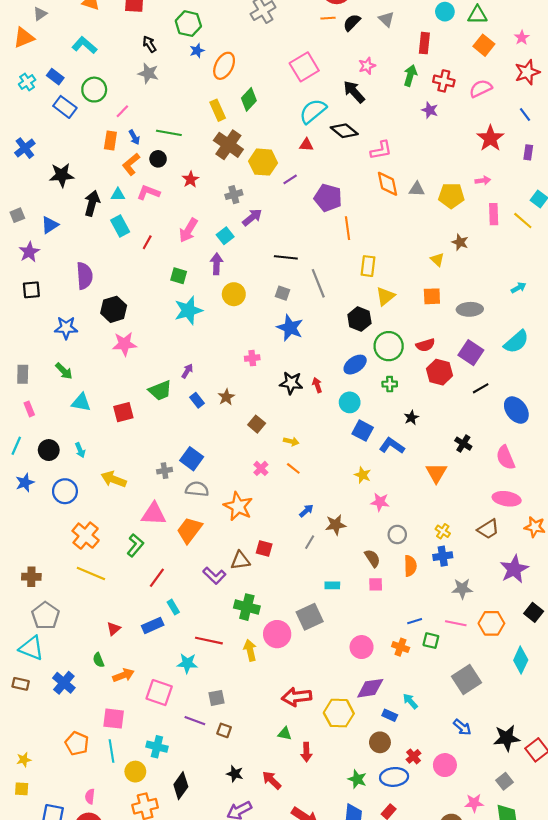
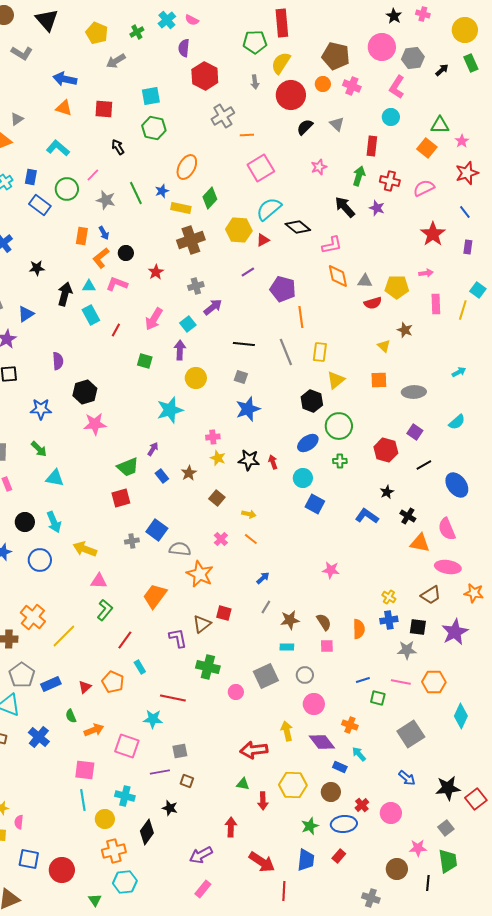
green triangle: (477, 15) -> (440, 125), moved
orange line: (328, 18) -> (247, 135), moved
blue star: (197, 51) -> (162, 191), moved
gray star: (148, 73) -> (106, 200), moved
blue rectangle: (55, 77) -> (31, 177), turned 63
black arrow: (354, 92) -> (345, 207), moved
yellow rectangle: (218, 110) -> (181, 208), turned -54
pink line: (122, 111) -> (93, 175), moved
green line: (169, 133) -> (136, 193), moved, turned 55
brown cross: (228, 145) -> (191, 240), turned 36
red triangle: (306, 145) -> (263, 240), turned -32
yellow hexagon: (263, 162) -> (239, 230), moved
black star: (62, 175) -> (37, 268), size x0.7
yellow line: (523, 221) -> (463, 310), turned 66
purple semicircle: (84, 276) -> (58, 361), size x0.7
gray line: (318, 283) -> (286, 352), moved
cyan star: (188, 310) -> (170, 410), moved
blue star: (290, 328) -> (248, 409), turned 30
cyan semicircle: (516, 342) -> (457, 422), size x0.7
red semicircle: (425, 345) -> (373, 303), moved
purple square: (471, 353) -> (415, 432), size x0.7
red square: (123, 412) -> (121, 498), moved
black star: (411, 418) -> (387, 492), moved
blue L-shape: (392, 446) -> (367, 516), moved
cyan arrow: (80, 450) -> (54, 522), size x1.5
orange triangle: (436, 473) -> (420, 543), moved, turned -50
yellow star: (363, 475) -> (218, 458), moved
gray semicircle: (197, 489) -> (180, 549), moved
pink triangle: (154, 514) -> (99, 581), moved, size x0.7
brown star: (336, 525) -> (290, 620), moved
gray circle: (397, 534) -> (305, 675), moved
orange cross: (86, 536) -> (33, 617), moved
brown triangle: (240, 560) -> (202, 624), turned -30
yellow line: (91, 573) -> (64, 636), turned -68
purple L-shape: (214, 576) -> (178, 638), turned -145
black square: (534, 612) -> (418, 627), moved, turned -30
blue rectangle: (153, 625) -> (51, 684), moved
pink circle: (277, 634) -> (236, 692), size x0.6
orange cross: (401, 647) -> (350, 725), moved
yellow arrow: (250, 650) -> (287, 731), moved
purple diamond: (370, 688) -> (322, 742), turned 60
yellow hexagon: (339, 713) -> (293, 785), moved
purple line: (195, 721) -> (160, 772), turned -30
orange pentagon: (77, 743) -> (113, 682), moved
black star: (235, 774) -> (170, 808), moved
green star: (357, 779) -> (310, 826), turned 30
red arrow: (272, 780) -> (231, 827), turned 48
pink semicircle: (90, 796) -> (19, 822), moved

